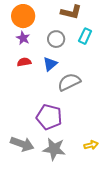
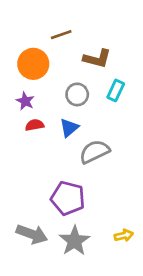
purple star: (23, 38) -> (25, 101), moved
gray star: (54, 149) -> (74, 241), turned 30

